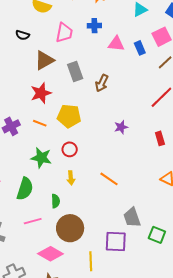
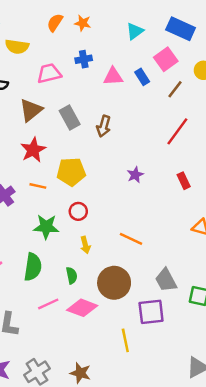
pink trapezoid: (64, 33) -> (49, 73), turned -105
brown circle: (70, 228) -> (114, 283), moved
pink diamond: (50, 254) -> (82, 308), moved

